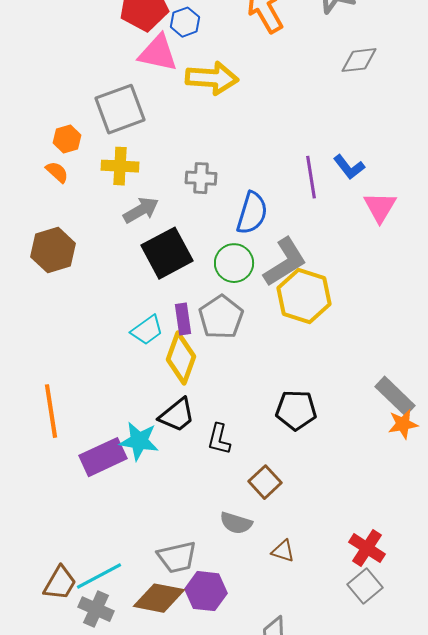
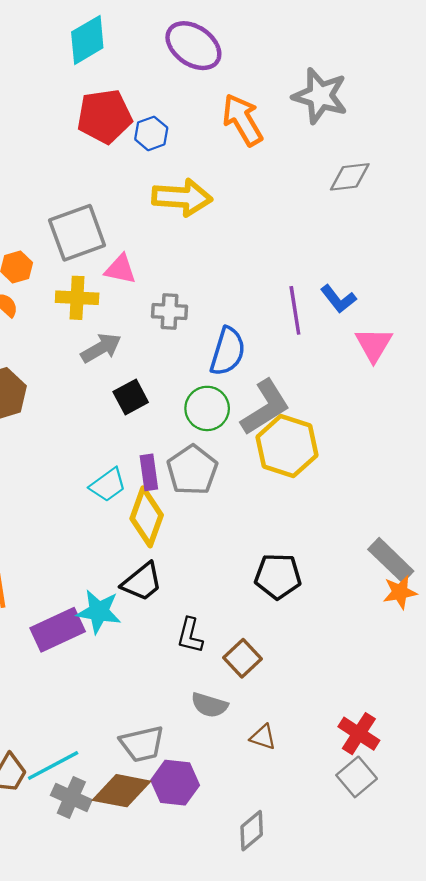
pink triangle: (158, 53) -> (120, 269), moved, size x0.7
black square: (167, 253) -> (131, 397), size x0.6
black L-shape: (219, 439) -> (190, 635), moved
gray cross: (96, 609) -> (71, 797), moved

